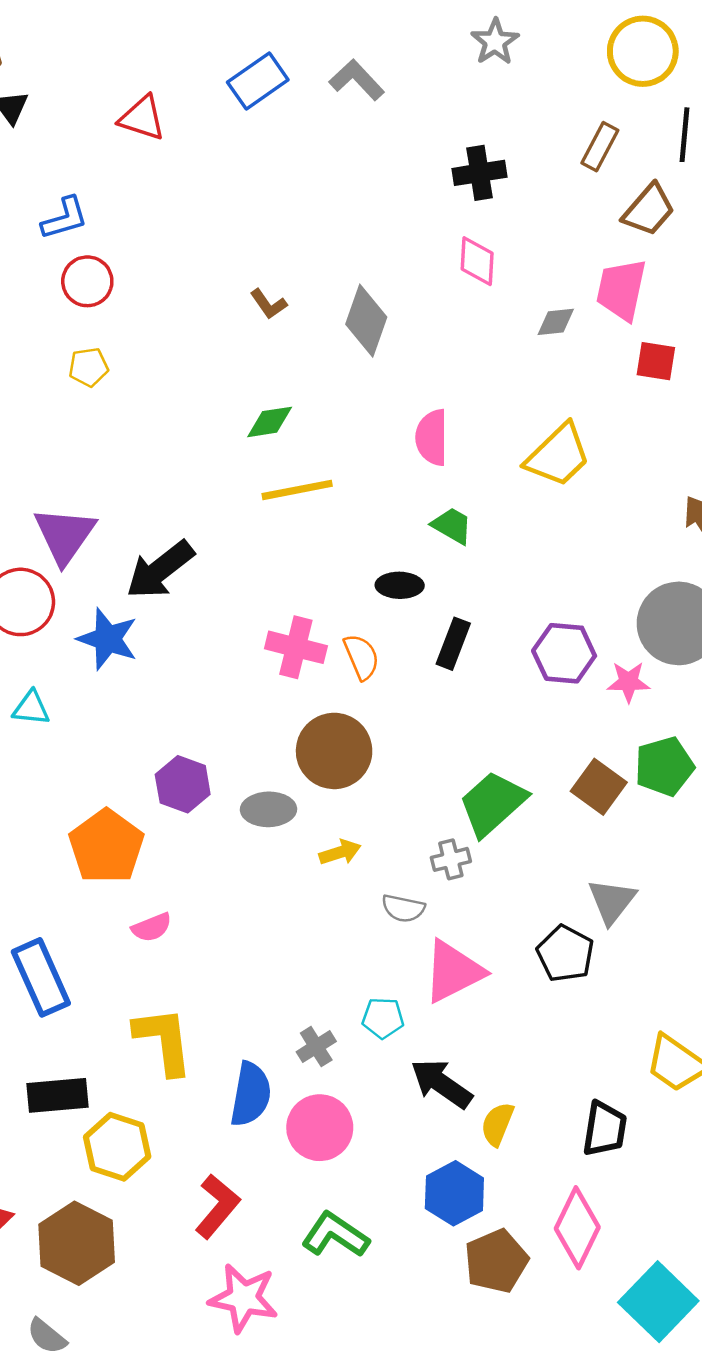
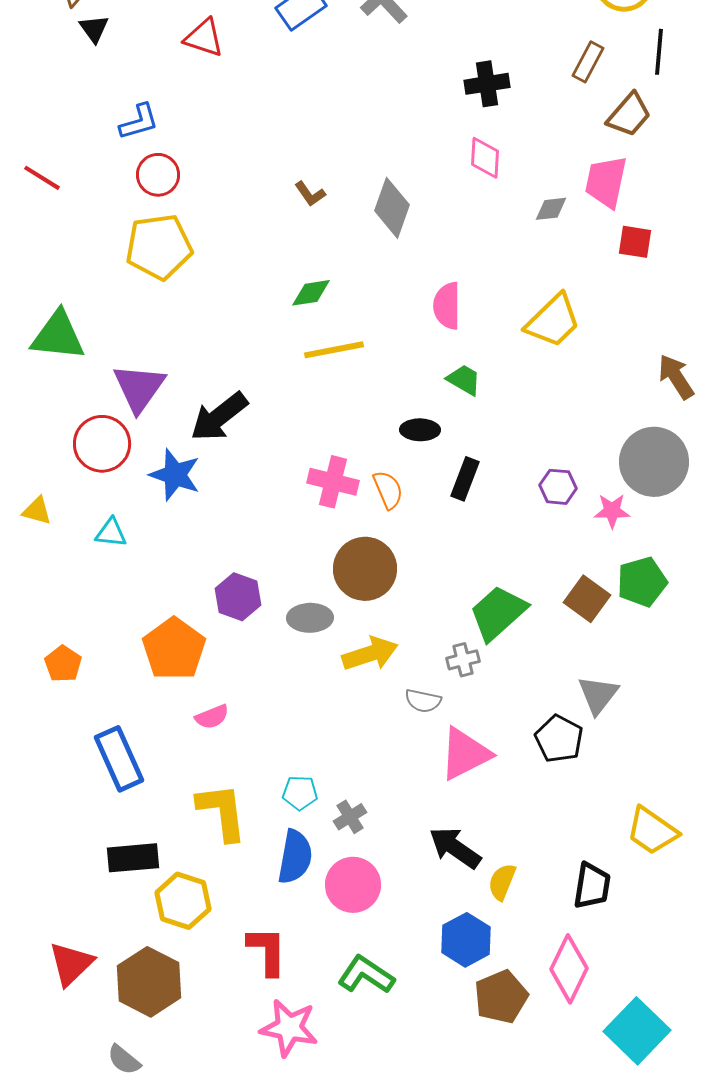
yellow pentagon: (89, 367) -> (159, 247), size x2.0
purple hexagon: (564, 653) -> (558, 487), size x0.7
yellow arrow: (340, 852) -> (370, 654), size x1.6
cyan pentagon: (383, 1018) -> (300, 793), moved
red L-shape: (217, 1206) -> (267, 951), turned -40

